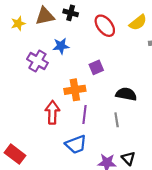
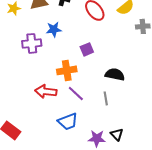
purple cross: (37, 61) -> (32, 43), turned -36
red arrow: (52, 112) -> (46, 91), turned -85
purple line: (85, 114) -> (76, 93), turned -54

